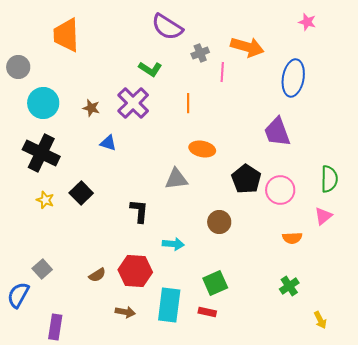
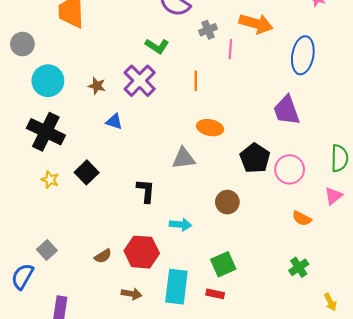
orange semicircle: (292, 238) -> (302, 218), turned 30

